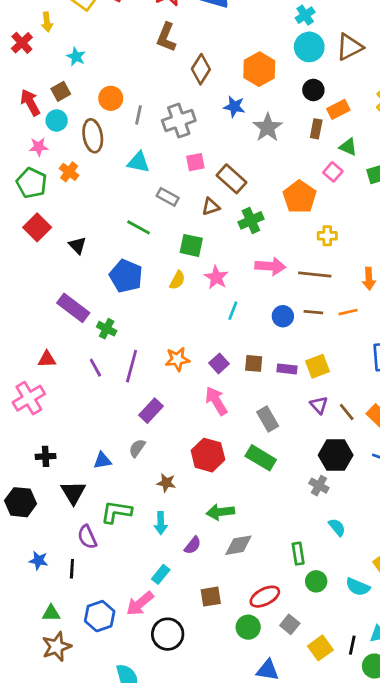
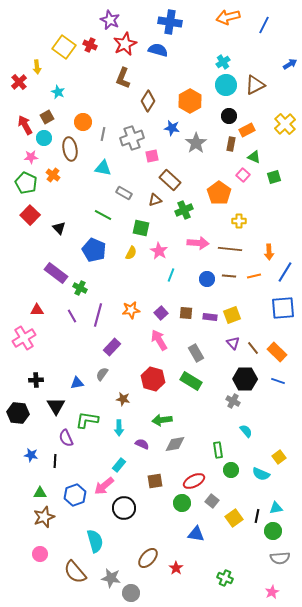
pink square: (195, 162) -> (152, 156), moved
purple semicircle: (193, 545) -> (142, 444), turned -104

